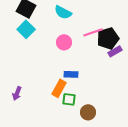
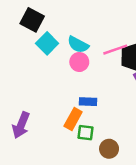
cyan semicircle: (63, 12) -> (78, 45), moved
cyan square: (26, 29) -> (47, 43), moved
purple arrow: (17, 93) -> (21, 125), size x1.5

